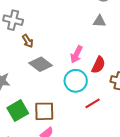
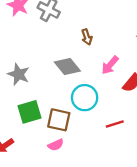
brown arrow: (28, 41) -> (87, 37), moved
cyan circle: (76, 81) -> (85, 98), moved

